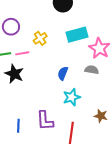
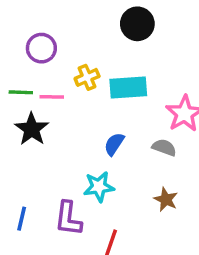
cyan rectangle: (77, 35) -> (128, 87), moved
cyan star: (72, 97) -> (99, 187), moved
brown star: (101, 116) -> (166, 199), moved

